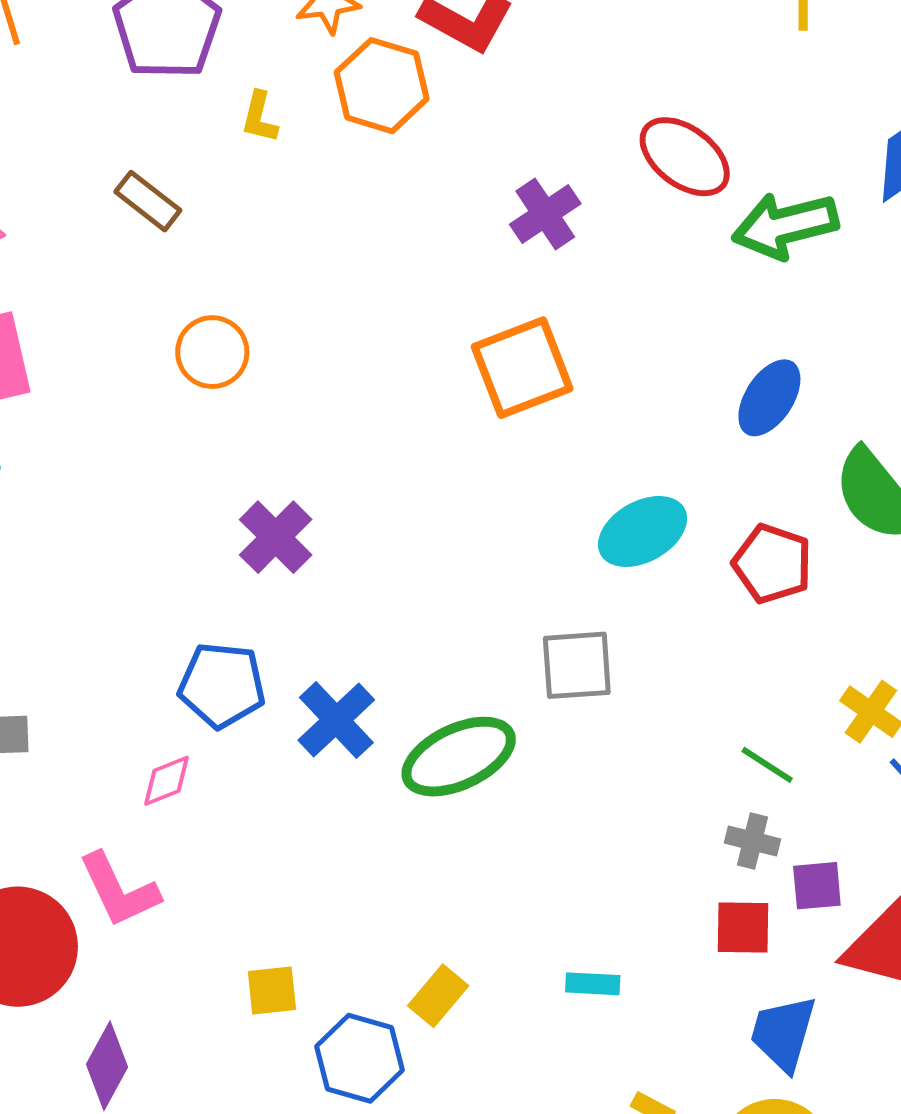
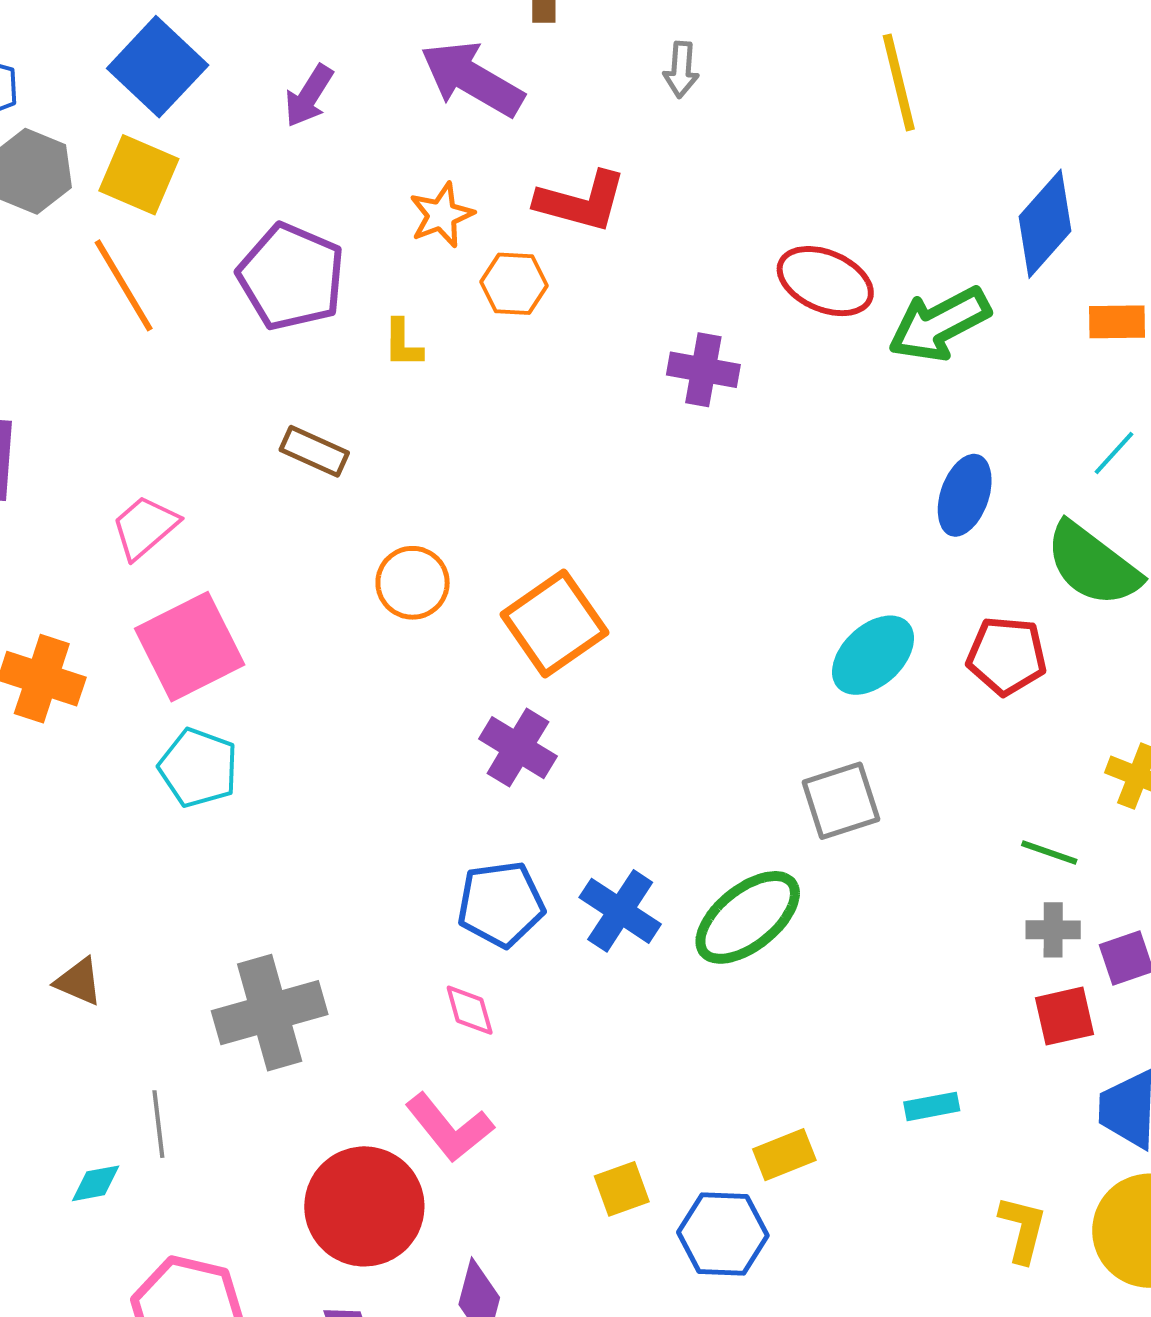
orange hexagon: (382, 86) -> (514, 284), size x0.7
purple cross: (545, 214) -> (703, 370), turned -32
orange square: (522, 368) -> (554, 624), moved
pink diamond: (166, 781) -> (470, 1010), turned -70
yellow rectangle: (438, 996) -> (784, 1155), turned 42

